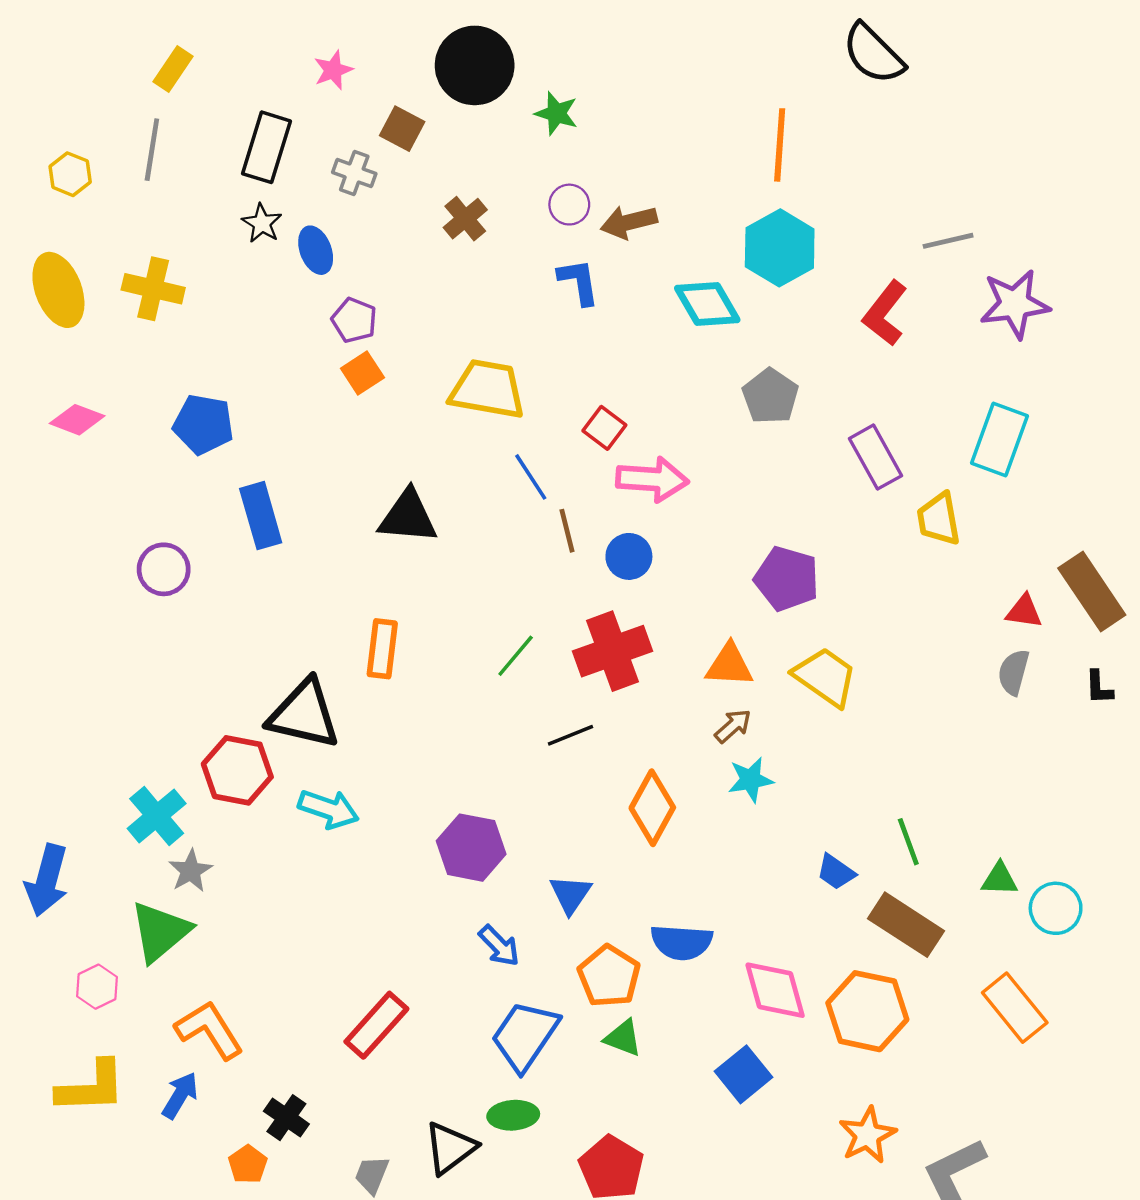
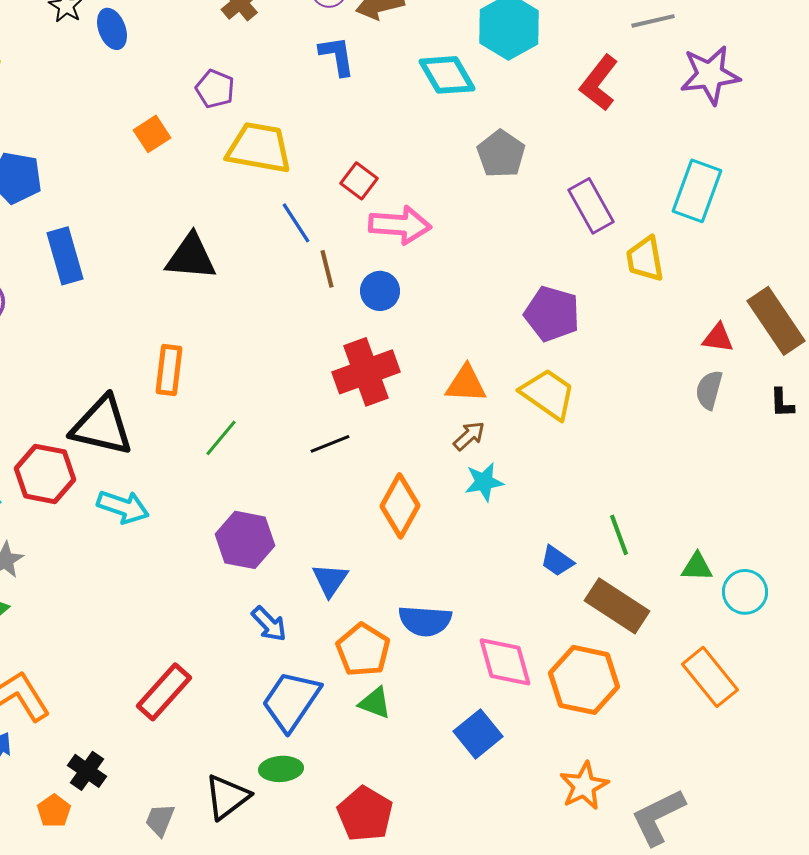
purple pentagon: (354, 320) -> (215, 89), moved
purple pentagon: (787, 579) -> (552, 314), moved
green line: (516, 656) -> (221, 438), moved

